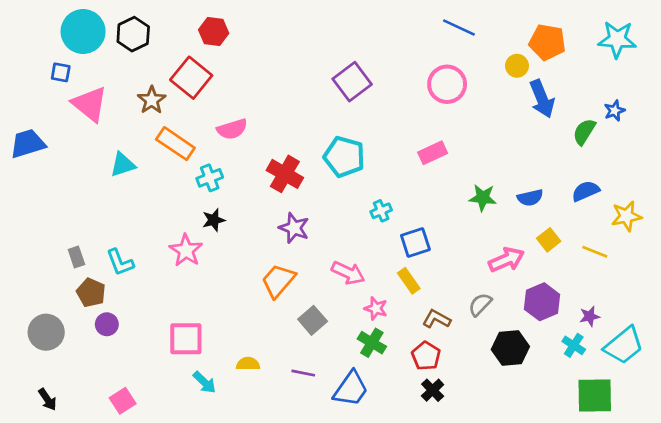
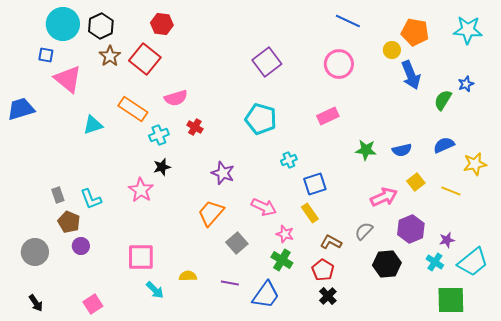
brown star: (152, 100) -> (110, 56), moved
red cross: (285, 174) -> (195, 127), moved, size x0.6

